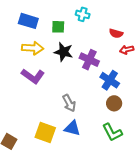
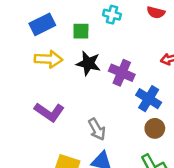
blue rectangle: (28, 21) -> (42, 24), turned -42
red semicircle: (116, 33) -> (156, 12), moved
purple L-shape: (33, 76) -> (49, 112), moved

